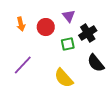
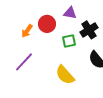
purple triangle: (69, 16) -> (70, 13), turned -40
orange arrow: (21, 24) -> (27, 31), moved, turned 48

